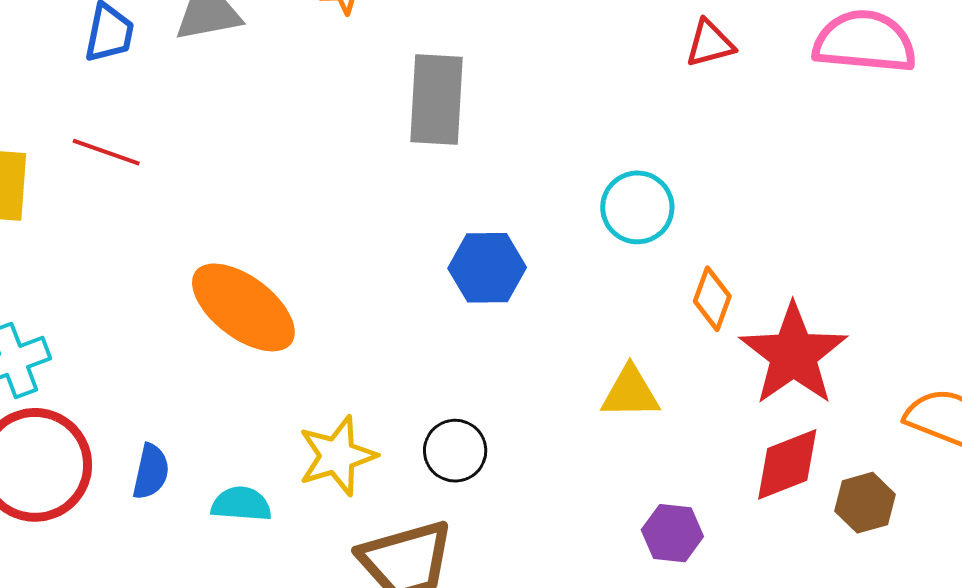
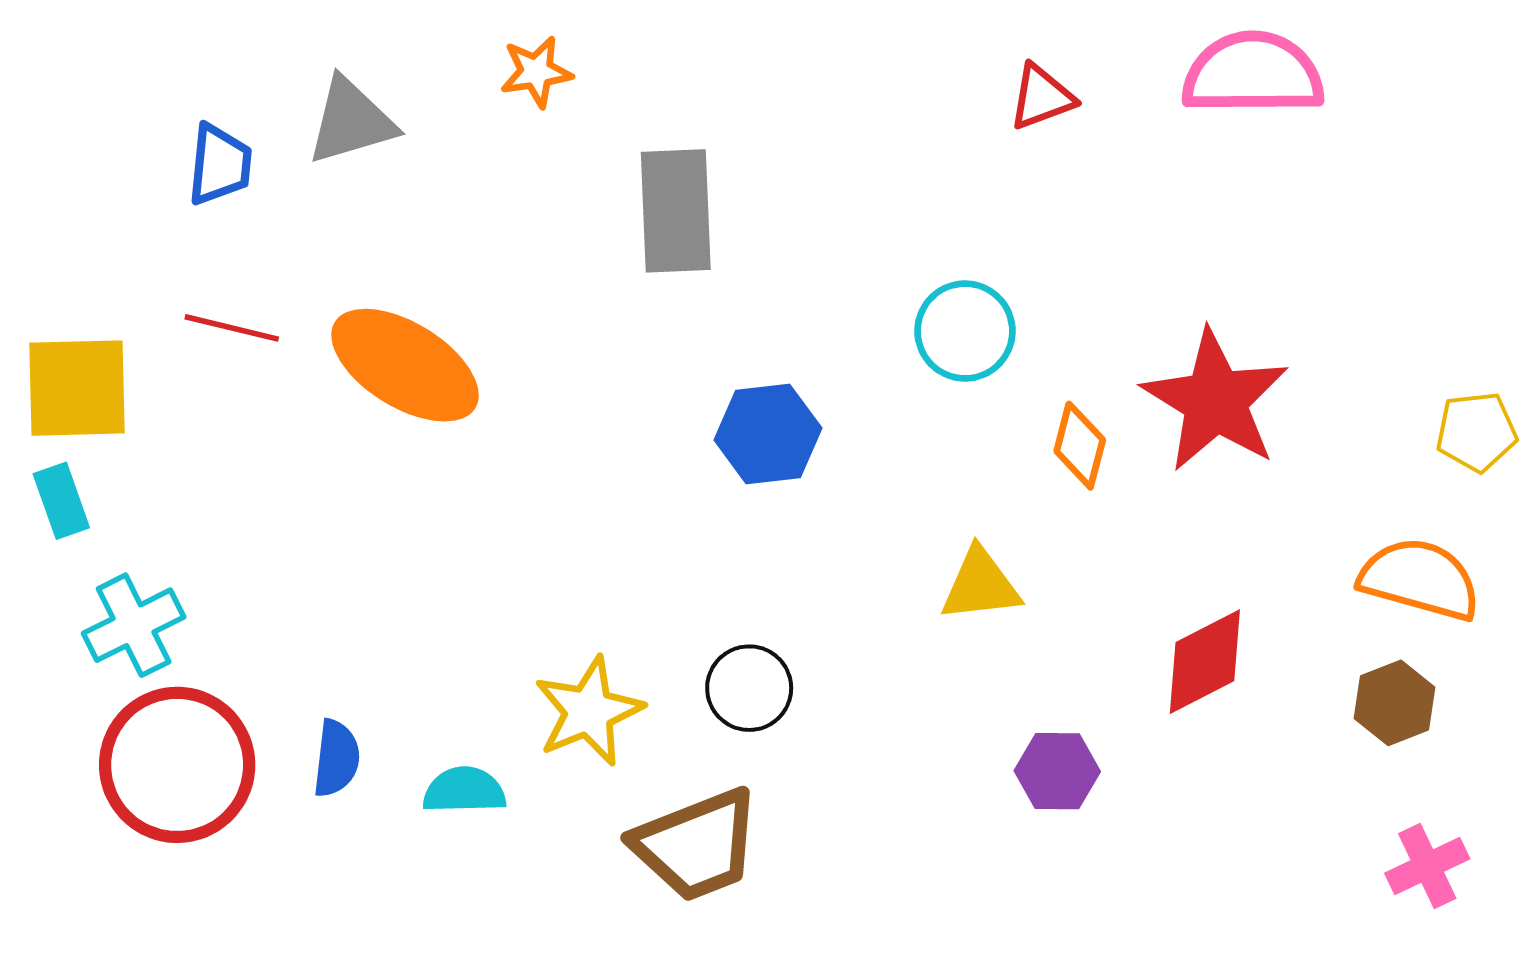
orange ellipse: (243, 307) -> (405, 365), moved
red star: (793, 354) -> (1215, 401), moved
brown hexagon: (865, 503) -> (1395, 703), moved

